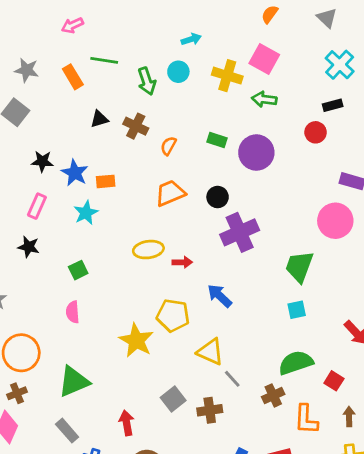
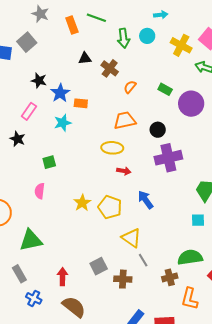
yellow ellipse: (148, 250) -> (112, 148), moved
yellow star: (136, 340) -> (82, 203), moved, size x0.7

